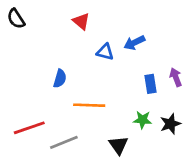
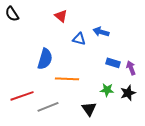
blue arrow: (134, 43) -> (101, 32), turned 42
purple arrow: (176, 77) -> (131, 68), moved
blue semicircle: (60, 79) -> (45, 59), size x1.5
blue rectangle: (150, 84) -> (113, 63), turned -64

